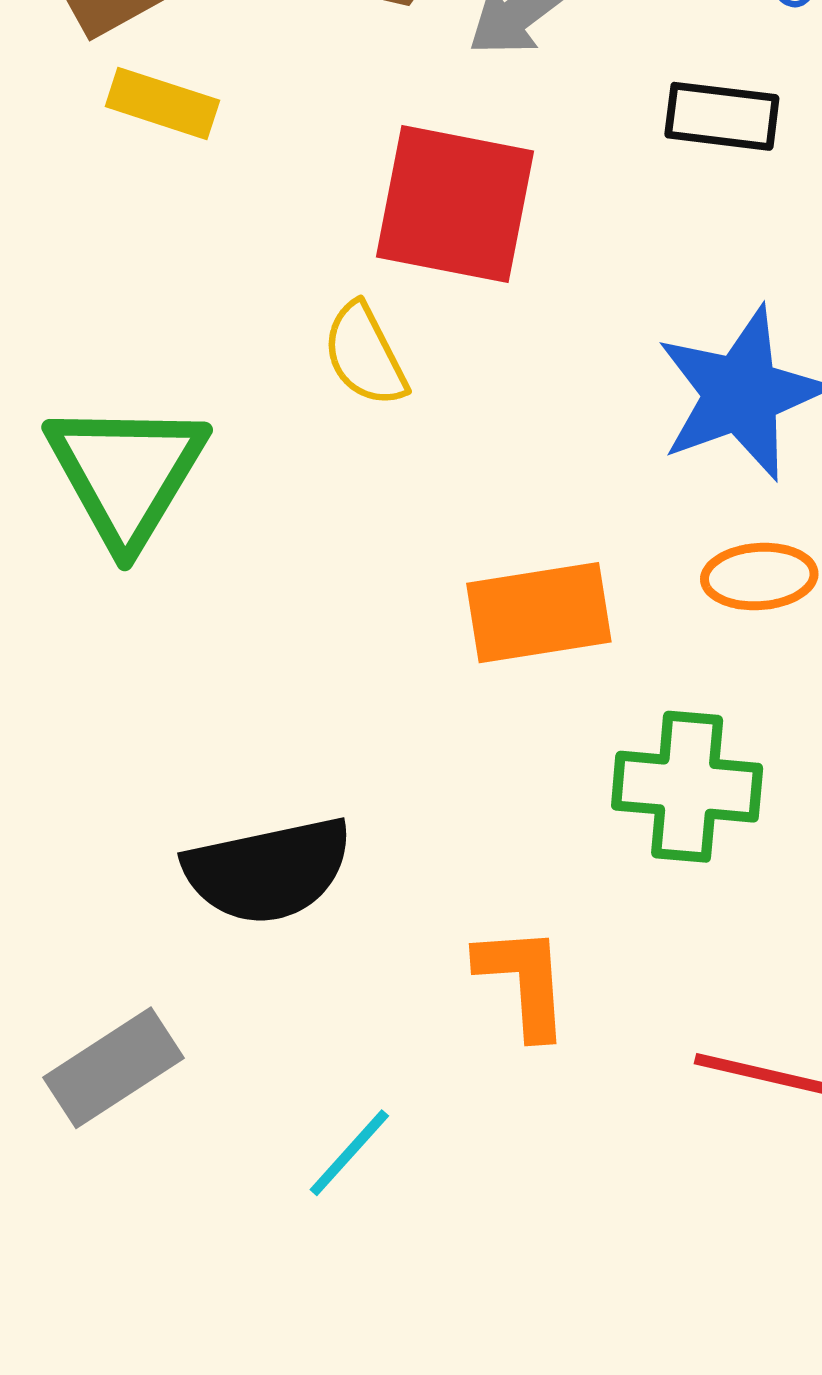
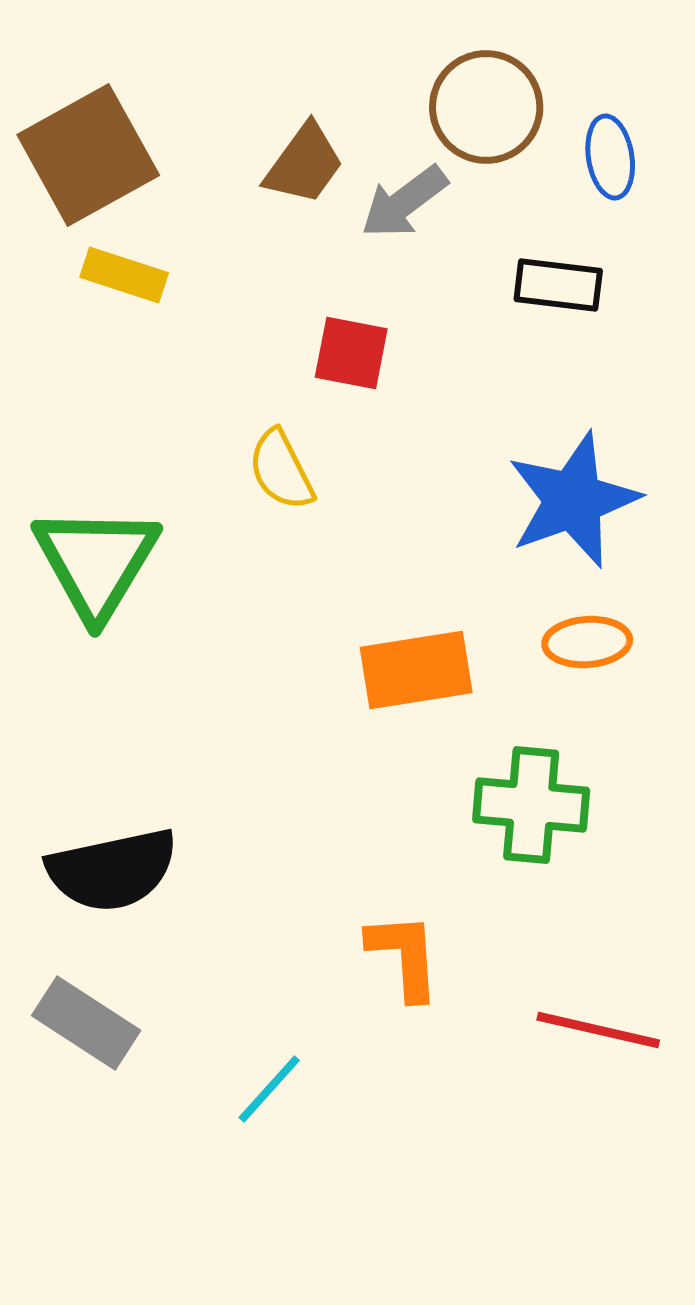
red square: (455, 204) -> (351, 353), size x0.6
black semicircle: (268, 870) -> (112, 870), moved
gray rectangle: (113, 1068) -> (86, 1023), turned 66

